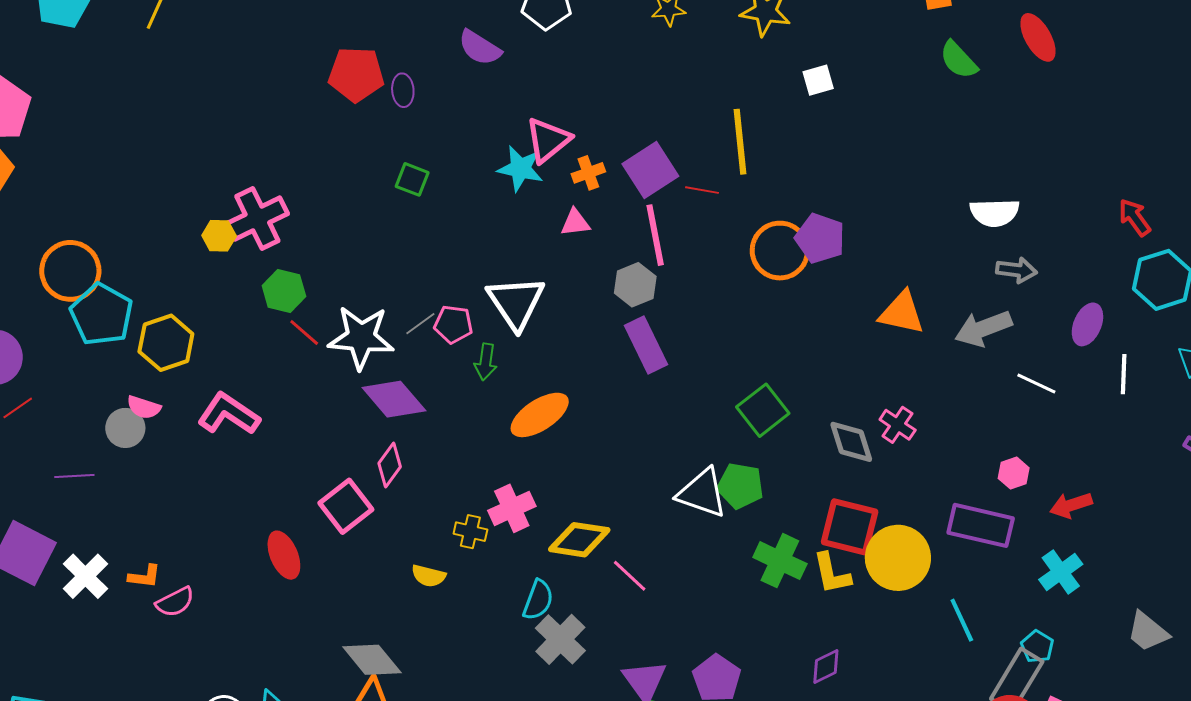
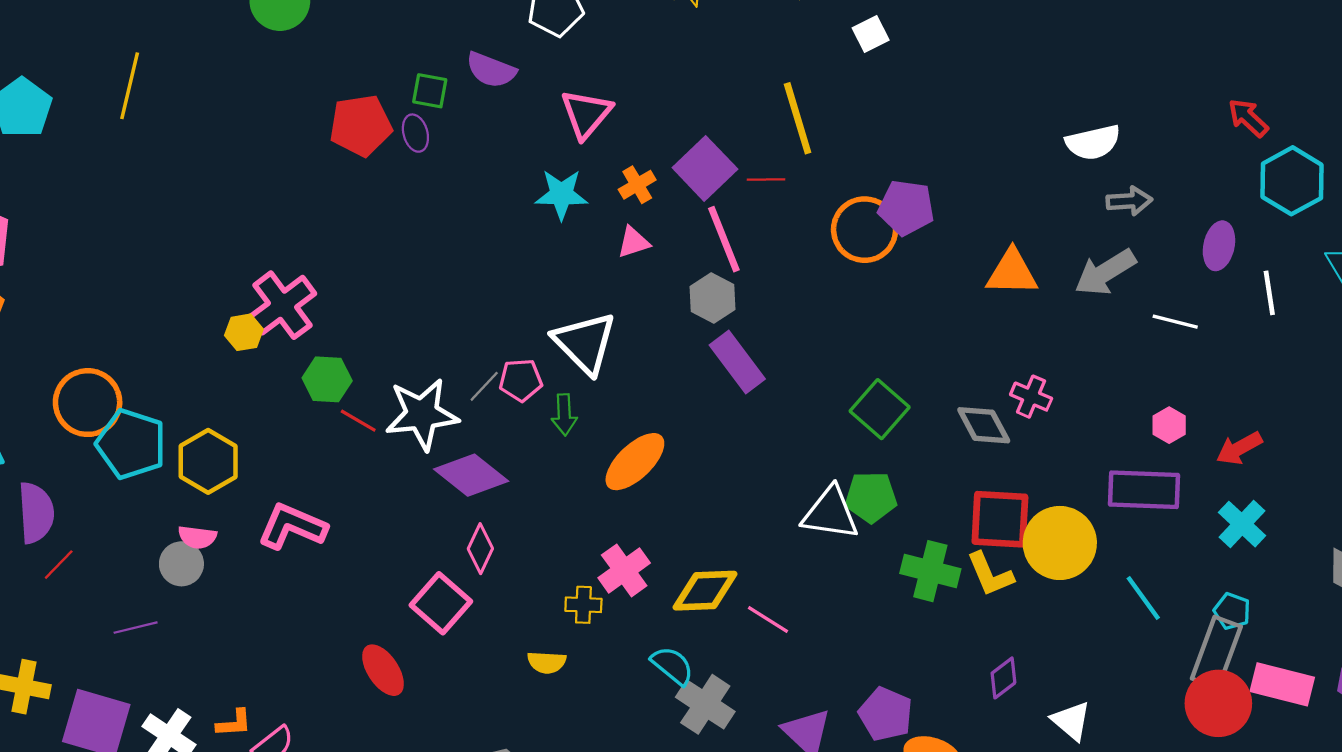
pink triangle: (548, 140) -> (586, 114), moved
green square: (412, 179) -> (430, 91), moved
cyan semicircle: (538, 600) -> (672, 666), turned -60

